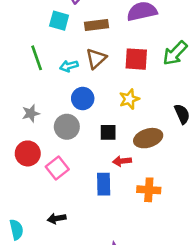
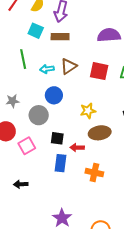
cyan square: (59, 21) -> (36, 31), moved
brown rectangle: (97, 25) -> (60, 37), moved
yellow star: (129, 99) -> (88, 111), moved
black square: (108, 132) -> (57, 138), moved

